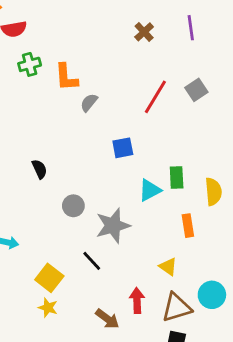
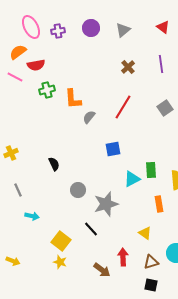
red line: (155, 97) -> (123, 107), moved
brown triangle: (177, 308) -> (151, 262), size x0.7

